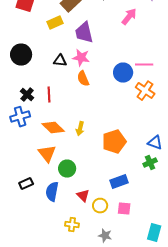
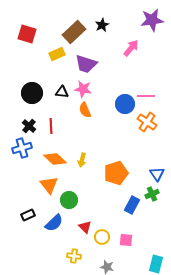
purple trapezoid: (84, 33) -> (86, 64), turned -60
black circle: (21, 55) -> (32, 93), moved
blue triangle: (155, 143) -> (157, 174), turned 35
blue rectangle: (119, 182) -> (132, 205), moved, turned -42
blue semicircle: (52, 192) -> (54, 223), turned -144

